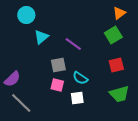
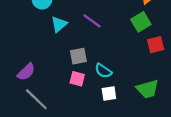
purple line: (73, 44) -> (92, 21), moved
red square: (116, 65) -> (156, 45), moved
white square: (77, 98) -> (109, 94), moved

